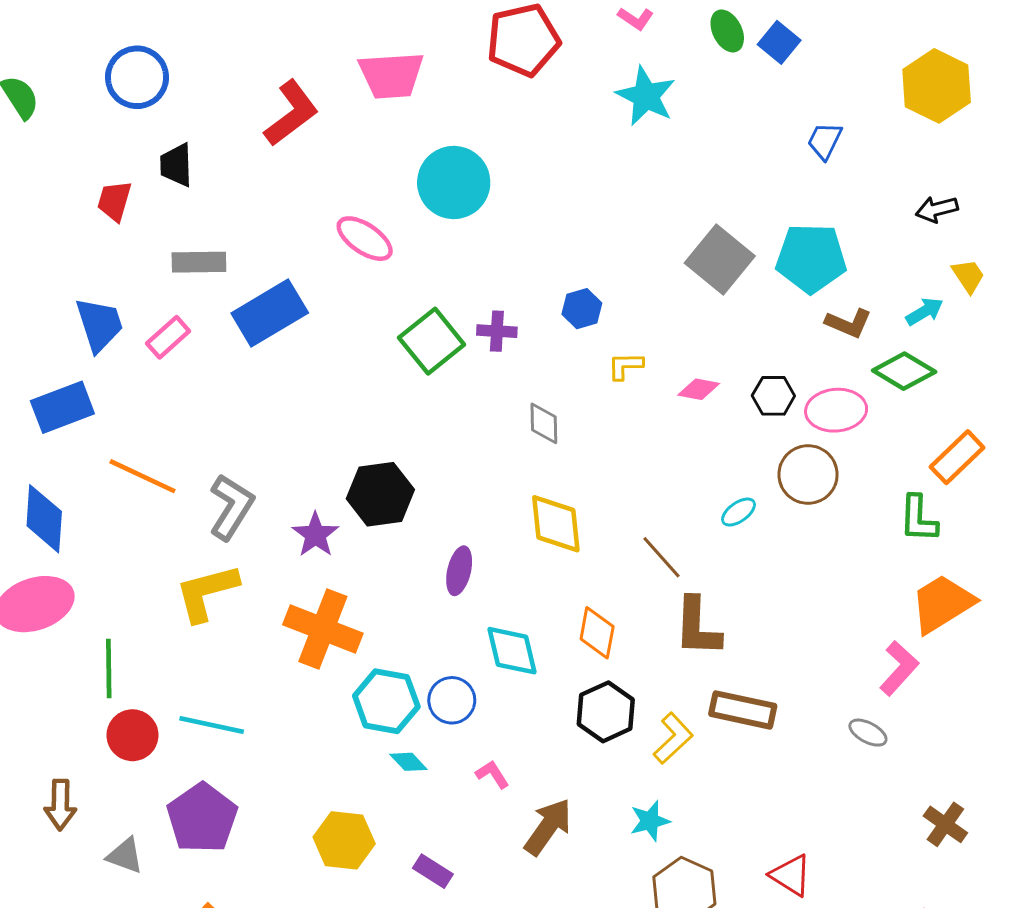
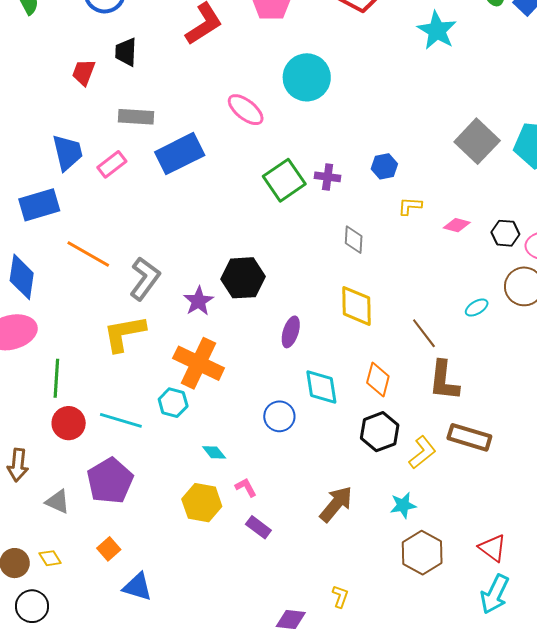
cyan hexagon: (386, 701) -> (173, 403), moved, size x0.7
cyan diamond: (408, 762) -> (214, 452), moved
pink L-shape: (492, 774) -> (246, 487), moved

